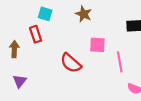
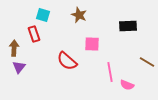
pink line: (120, 62) -> (110, 72), moved
purple triangle: (20, 81) -> (19, 67), moved

